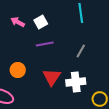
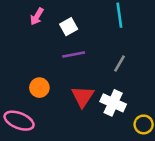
pink arrow: (18, 22) -> (37, 16), moved, turned -88
white cross: (76, 82) -> (113, 103), turned 30

